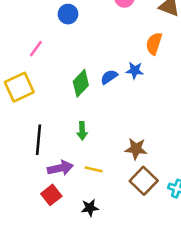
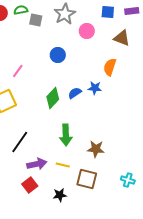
blue circle: (68, 14) -> (58, 55), moved
green arrow: (82, 131) -> (66, 135), moved, size x1.5
black line: (38, 140) -> (20, 142), turned 30
brown square: (144, 181) -> (87, 179), moved, turned -30

